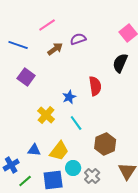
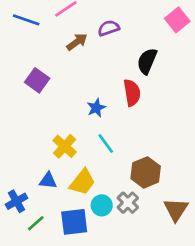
blue line: (18, 45) -> (26, 20), moved
black semicircle: (120, 63) -> (147, 61), moved
yellow cross: (46, 115) -> (65, 146), moved
gray cross: (92, 176) -> (128, 203), moved

